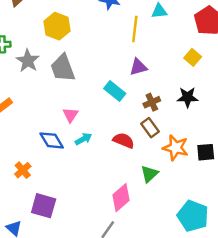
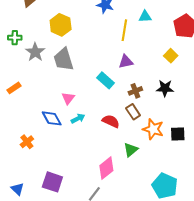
purple square: (44, 206) -> (52, 182), moved

